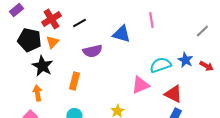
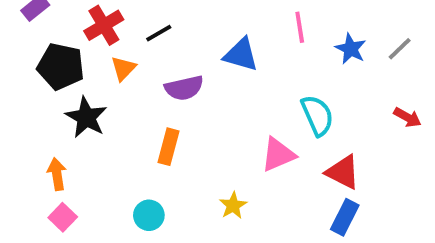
orange triangle: (52, 42) -> (123, 68), moved
blue star: (185, 60) -> (351, 49), moved
cyan semicircle: (160, 65) -> (317, 115), turned 85
orange rectangle: (74, 81) -> (168, 147), moved
orange arrow: (37, 93) -> (57, 174), moved

